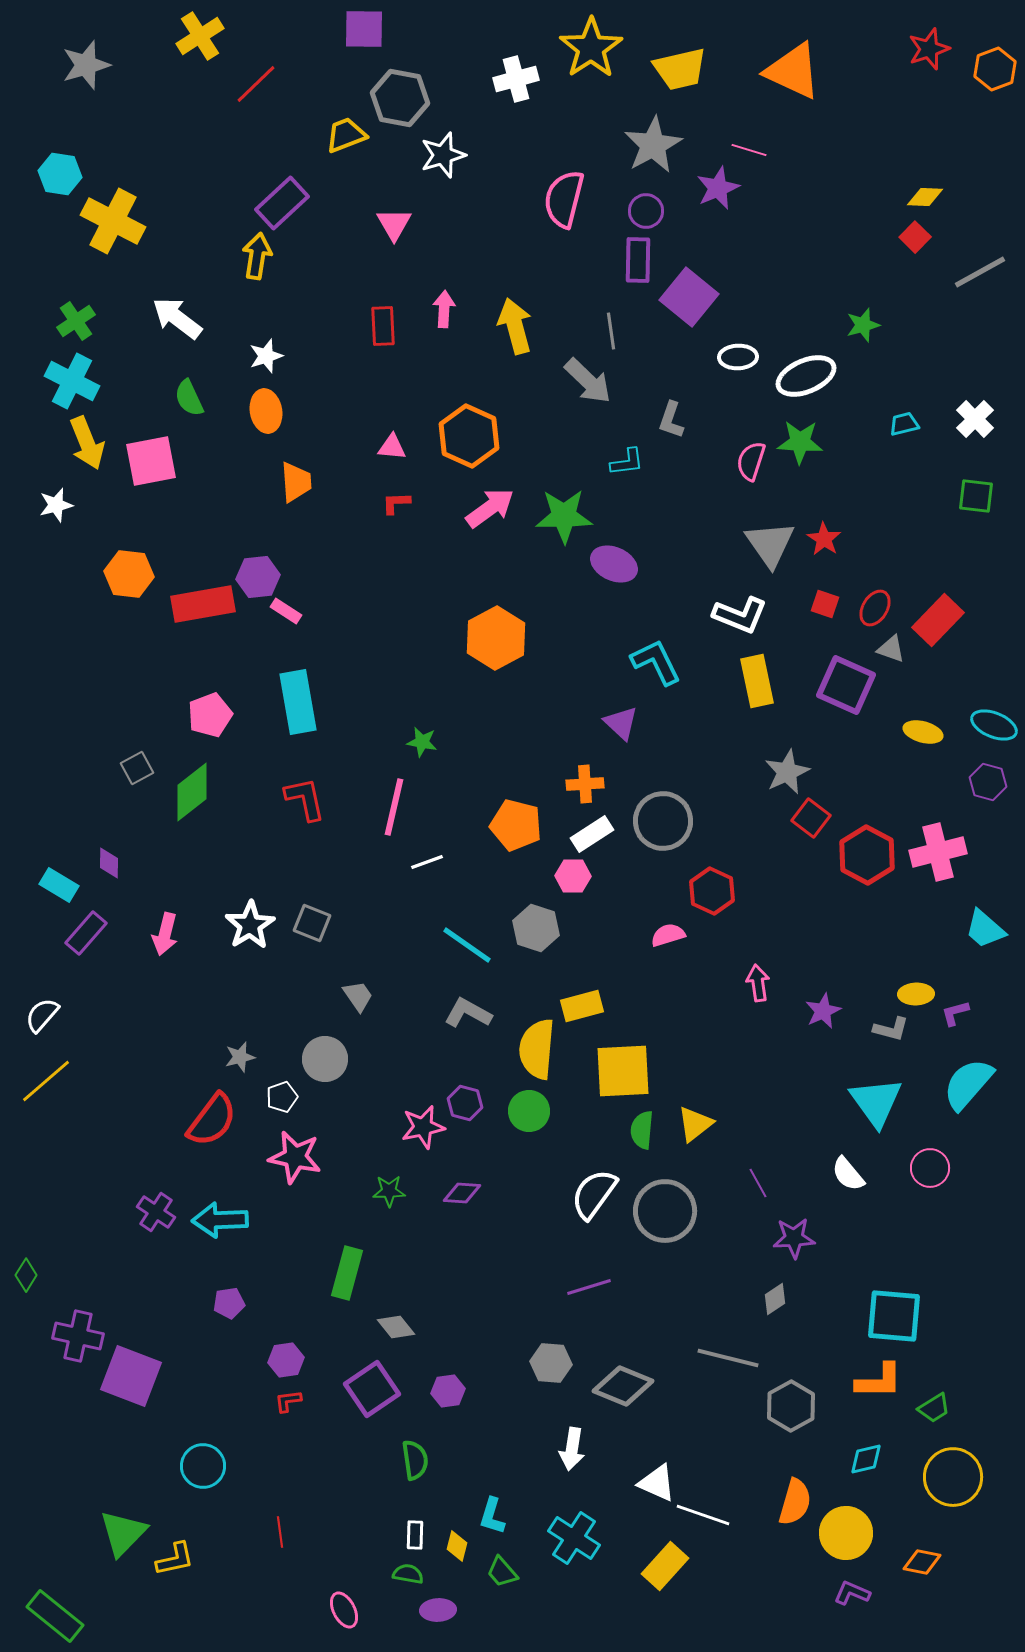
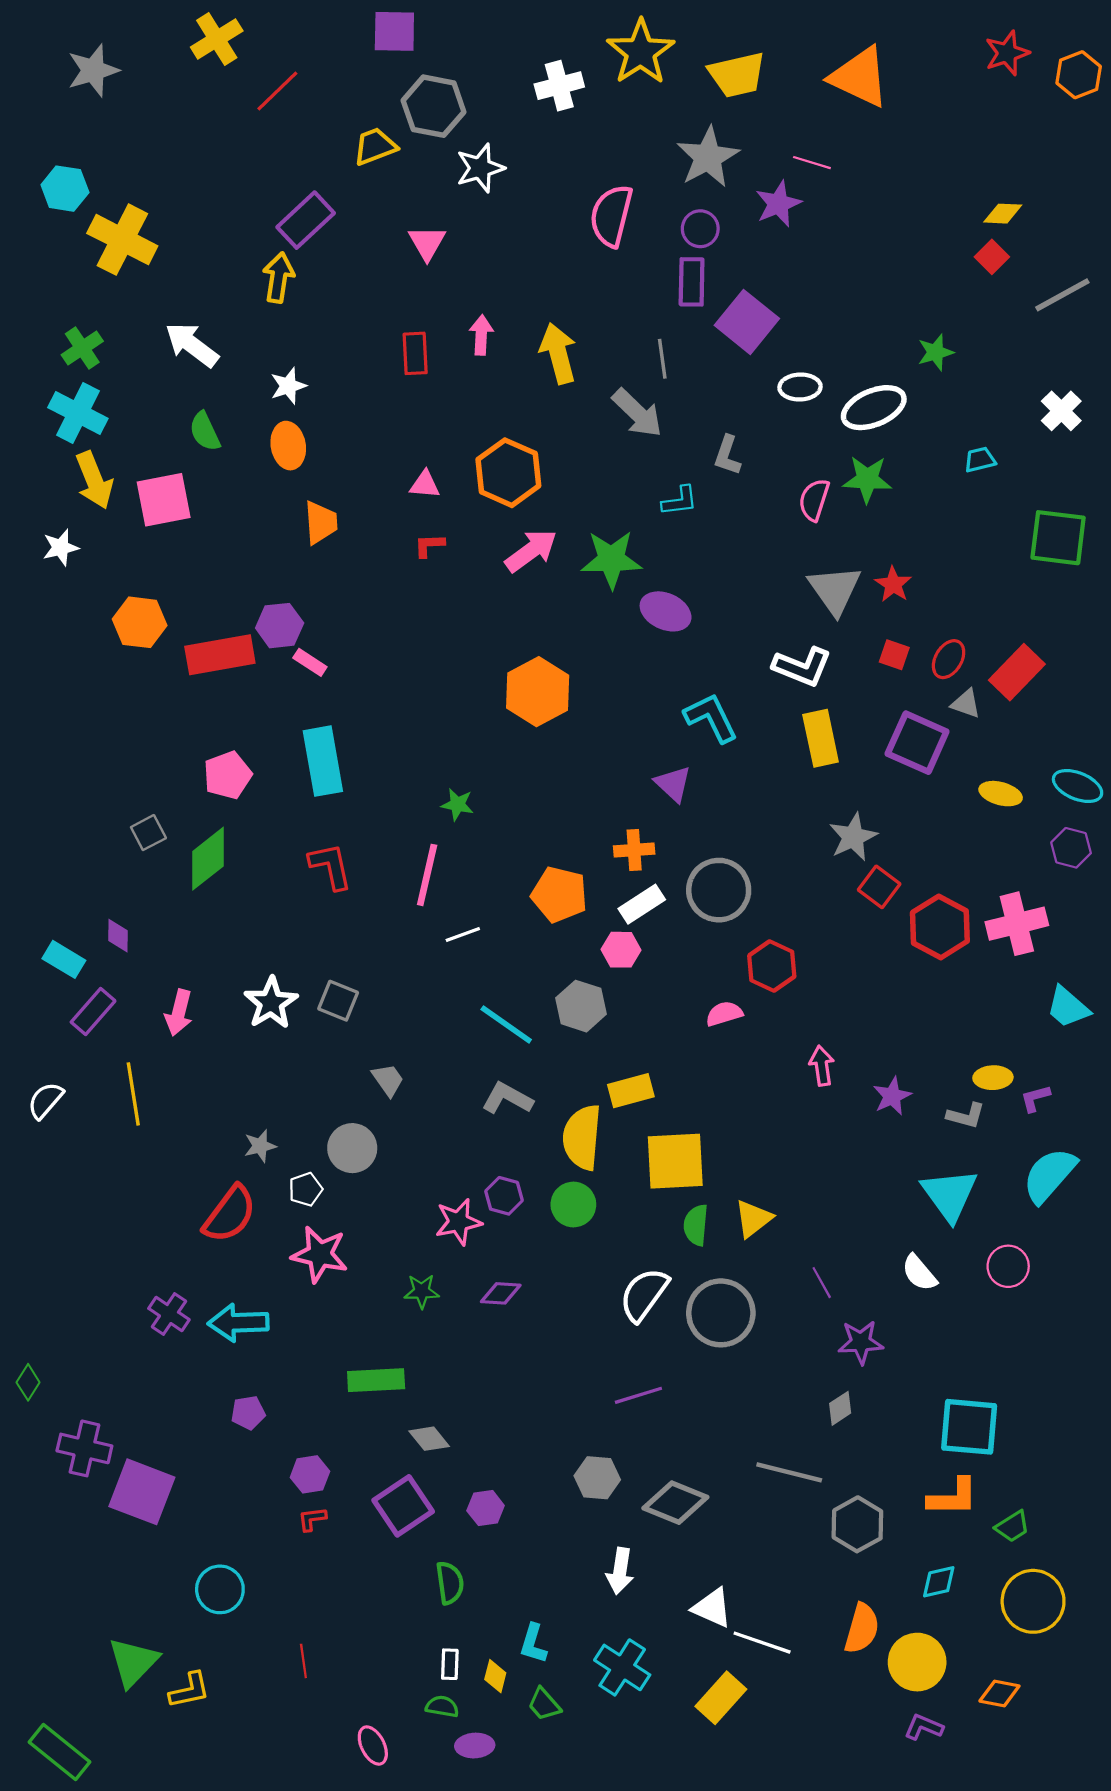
white cross: (975, 419) -> (1061, 411), moved
green square: (976, 496) -> (1058, 538), size x1.5
yellow line: (46, 1081) -> (133, 1094), moved, turned -58
green rectangle: (347, 1273) -> (376, 1380), turned 72

